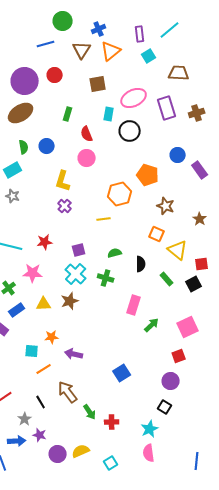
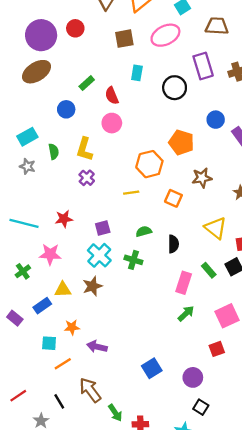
pink ellipse: (134, 98) -> (165, 35), moved
green rectangle: (68, 114) -> (87, 83), moved, turned 32
black circle: (130, 131) -> (175, 88), moved
green semicircle: (24, 147) -> (54, 152), moved
brown star: (166, 206) -> (202, 178), turned -30
orange square: (157, 234) -> (173, 198), moved
green rectangle: (167, 279) -> (209, 270), moved
pink rectangle: (134, 305) -> (184, 283), moved
blue rectangle: (17, 310) -> (42, 306), moved
purple circle: (171, 381) -> (193, 377), moved

